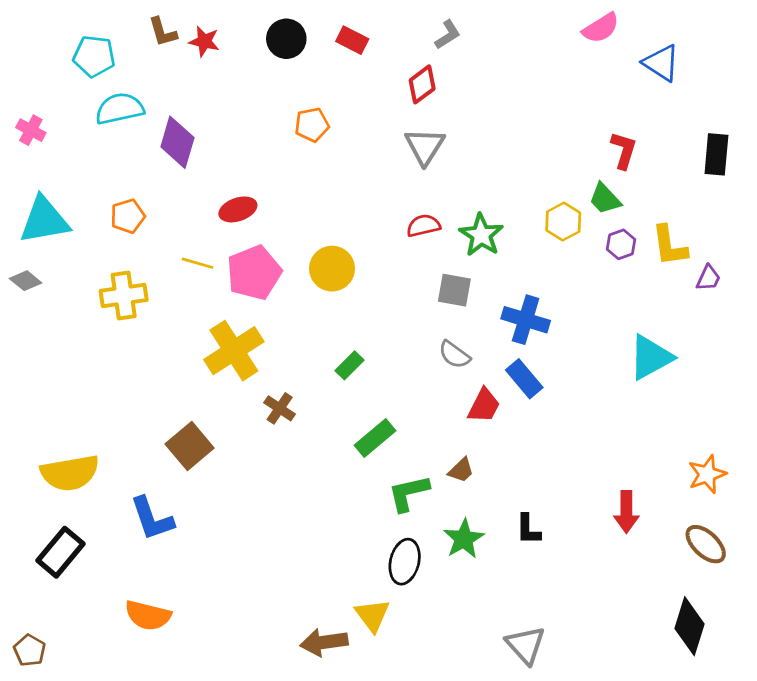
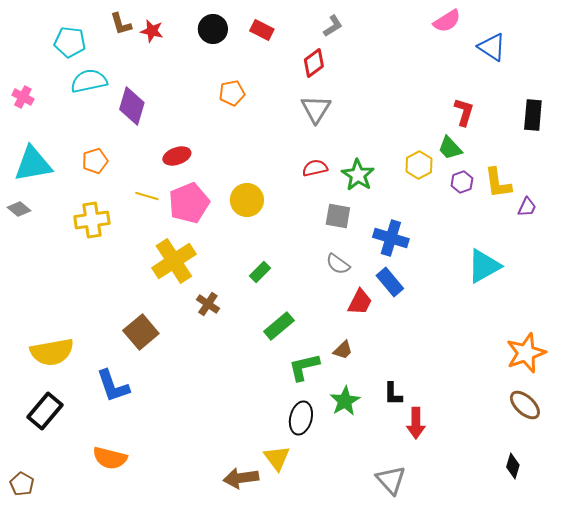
orange star: (707, 474) -> (526, 353), size x1.4
red arrow: (626, 512) -> (416, 423), moved
black diamond: (690, 626) -> (513, 466), size x0.6

